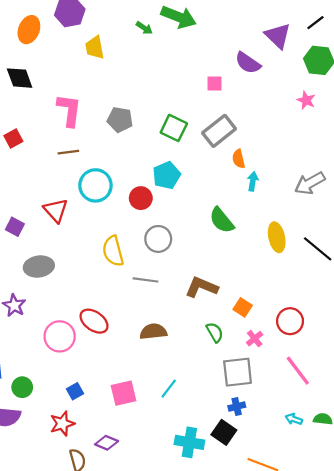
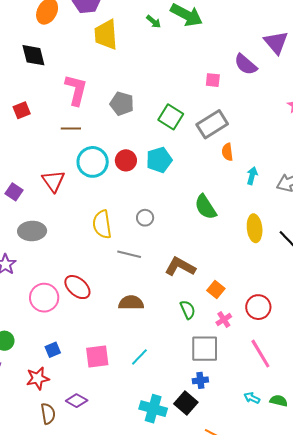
yellow trapezoid: (95, 48) -> (106, 35), size x1.4
cyan arrow: (253, 181) -> (252, 176), moved
red circle: (141, 198) -> (126, 160), moved
gray circle: (158, 239) -> (145, 218), size x0.7

